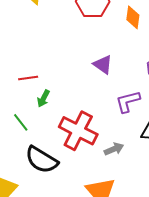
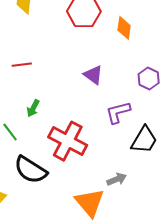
red line: (28, 78) -> (22, 65), moved
gray arrow: (114, 149) -> (117, 179), moved

